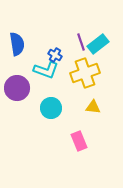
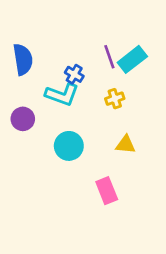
yellow cross: (85, 73) -> (115, 99), size x0.5
purple circle: (17, 88) -> (23, 119), size x0.7

